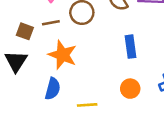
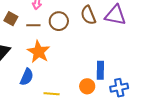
brown square: (25, 31) -> (11, 19), moved
blue rectangle: (130, 47) -> (100, 70), moved

